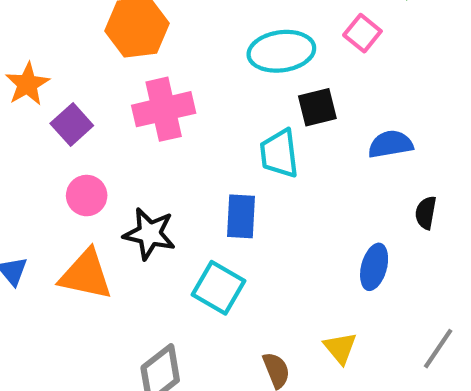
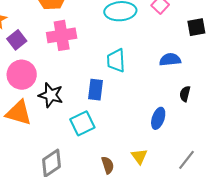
black square: (317, 107) -> (196, 27), moved
pink circle: (87, 196) -> (22, 75), size x1.5
cyan square: (218, 288) -> (82, 123), turned 30

